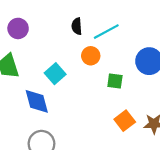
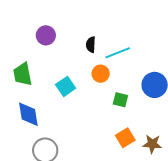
purple circle: (18, 28) -> (46, 35), moved
blue diamond: (37, 101) -> (28, 114), moved

